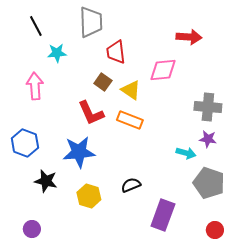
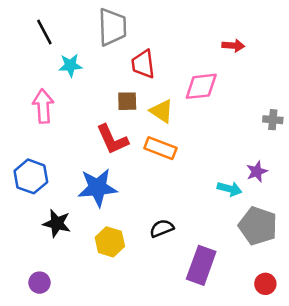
red arrow: (189, 37) -> (233, 46), size x0.7
brown square: (103, 82) -> (127, 101), turned -36
gray cross: (208, 107) -> (273, 120), moved, size x0.6
purple star: (208, 139) -> (257, 172), turned -30

